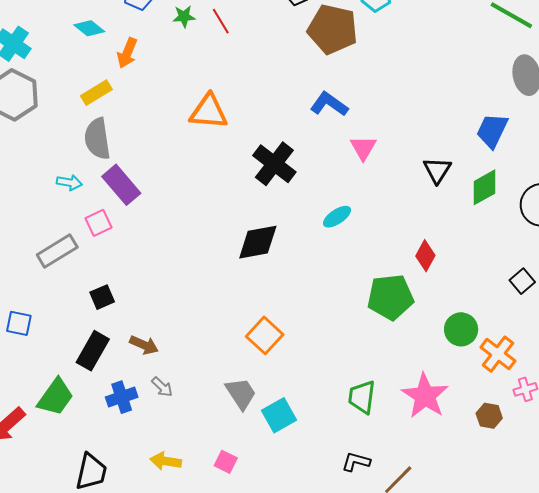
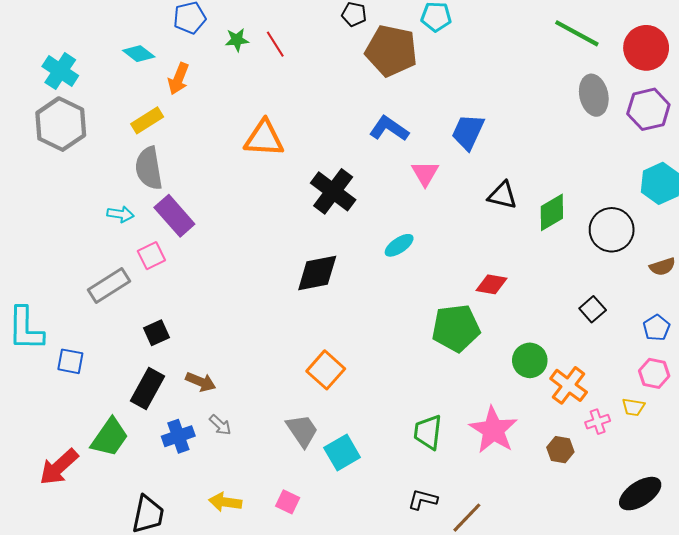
blue trapezoid: (492, 131) -> (468, 132), moved
black triangle: (437, 170) -> (502, 195), turned -48
red diamond: (425, 256) -> (491, 284), turned 72

